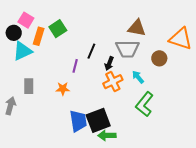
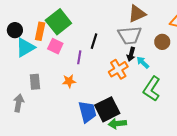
pink square: (26, 20) -> (55, 46), moved
brown triangle: (137, 28) -> (137, 14), turned -30
green square: (58, 29) -> (58, 22), size x1.4
black arrow: (109, 63) -> (131, 54), moved

